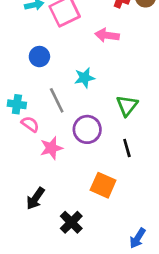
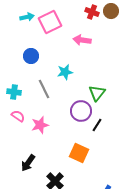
pink semicircle: (30, 124) -> (18, 116), moved
purple circle: (87, 129) -> (81, 111), moved
black line: (127, 148) -> (97, 125), turned 48

